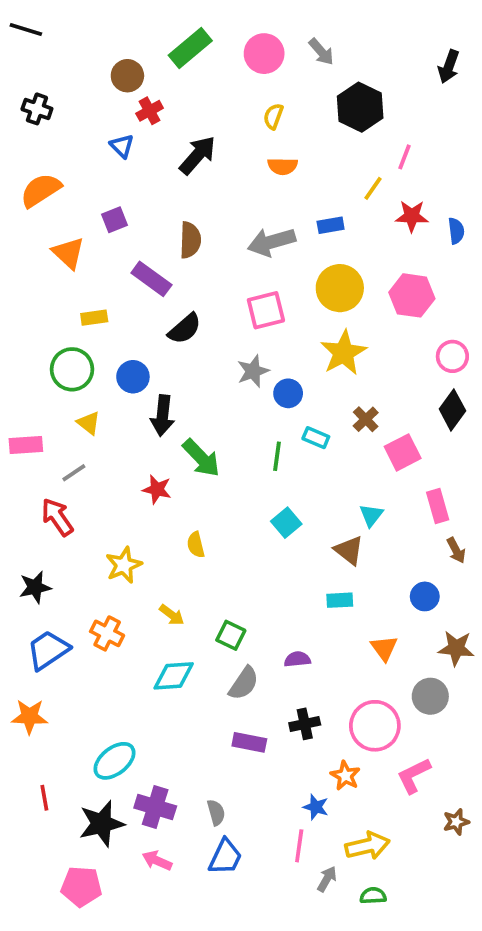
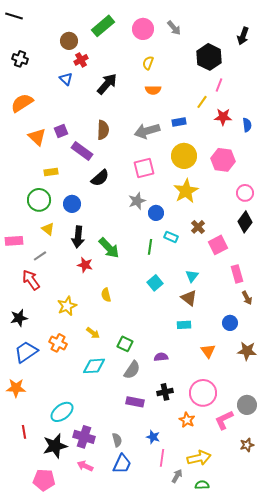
black hexagon: (360, 107) -> (209, 57), moved
purple square: (115, 220) -> (61, 131), moved
black arrow: (163, 416) -> (78, 237), moved
cyan triangle: (371, 515) -> (192, 276), moved
gray circle: (430, 696) -> (247, 405), moved
blue star: (316, 807) -> (153, 437), moved

